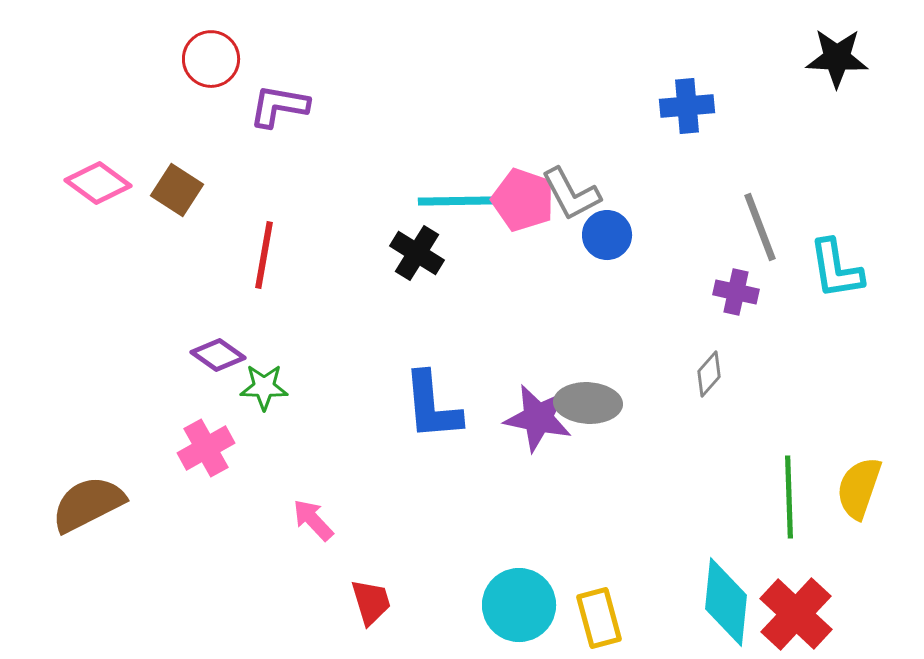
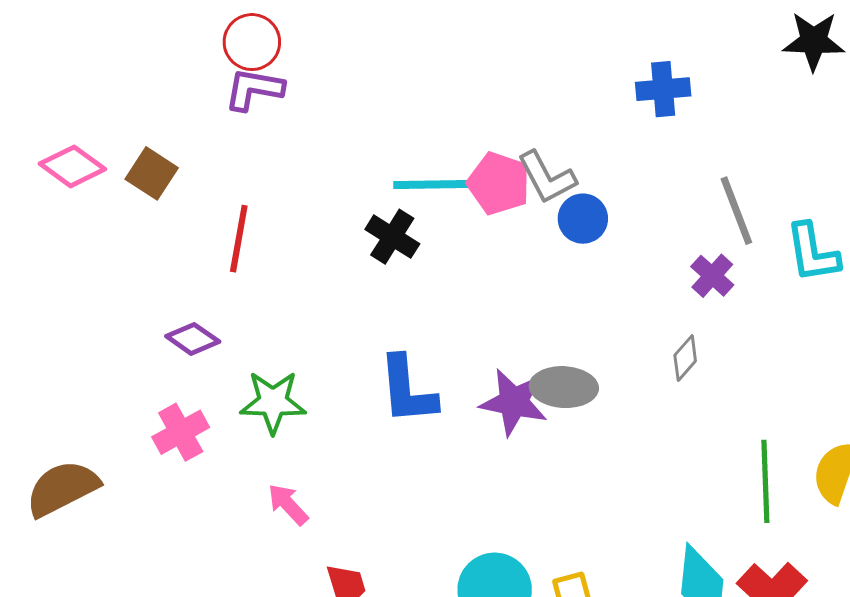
red circle: (211, 59) -> (252, 42), moved
purple cross: (736, 292) -> (712, 276), turned 30
green star: (264, 387) -> (273, 402), moved, size x1.4

